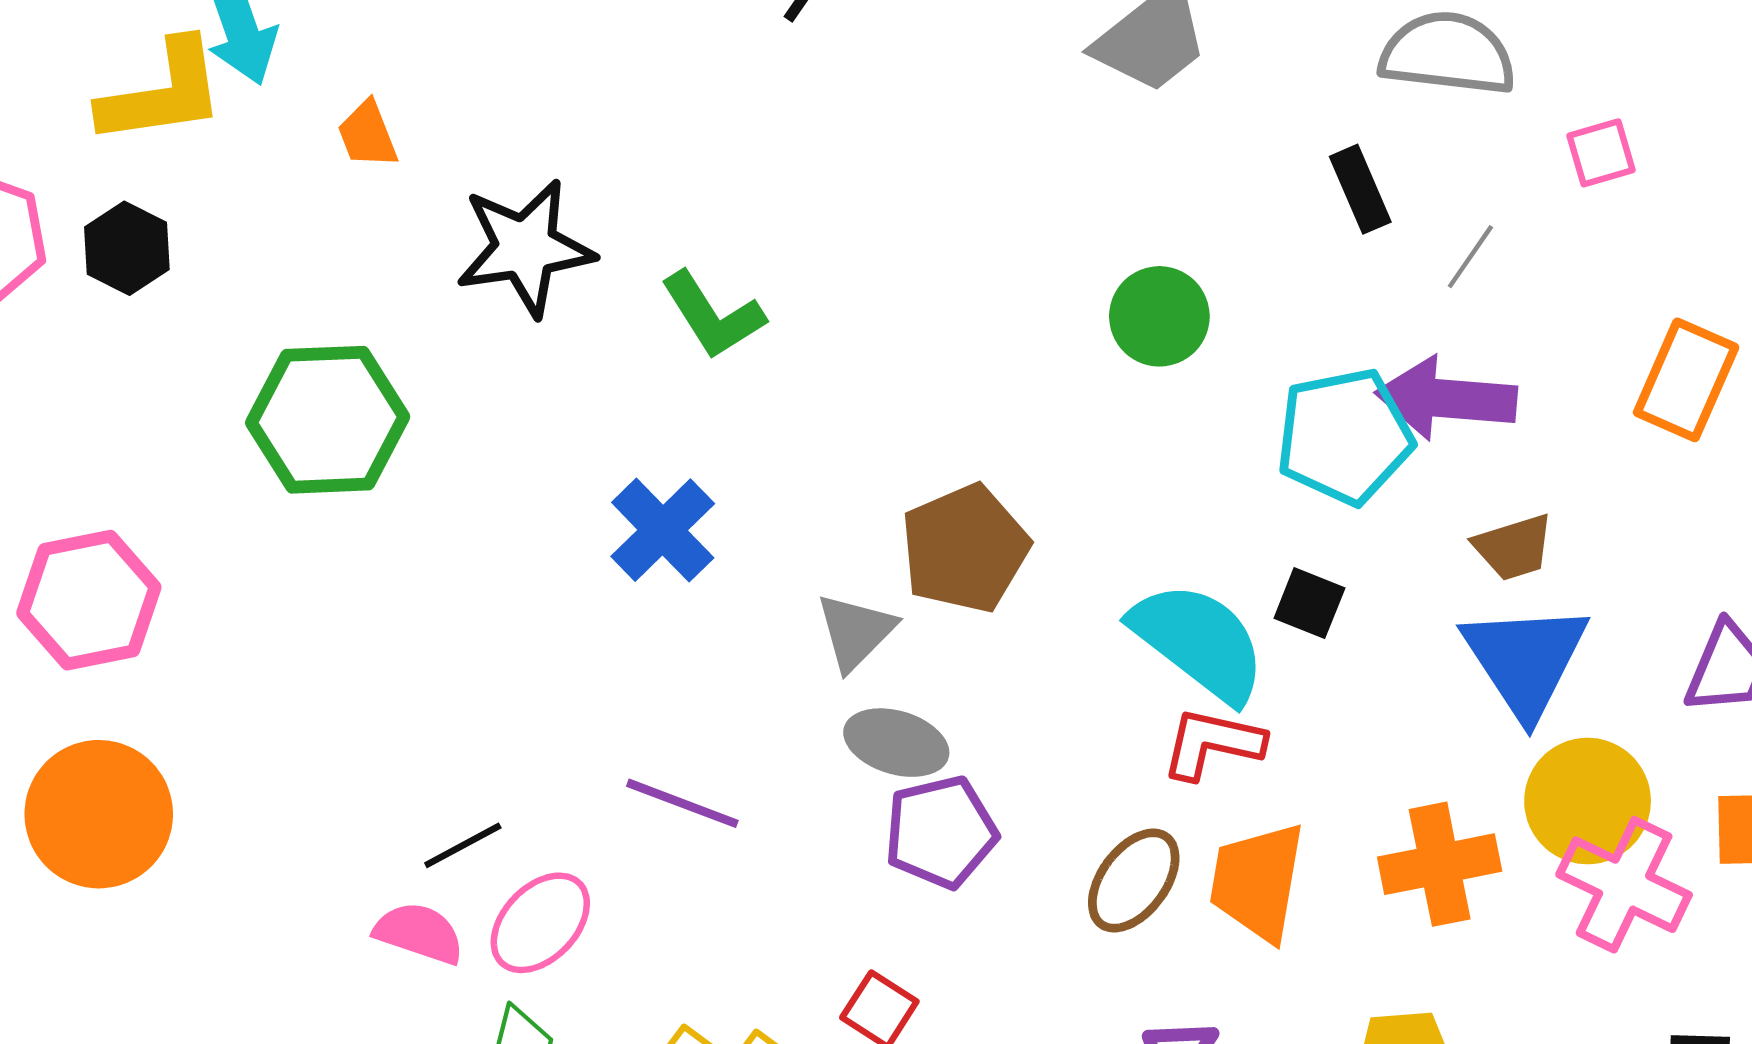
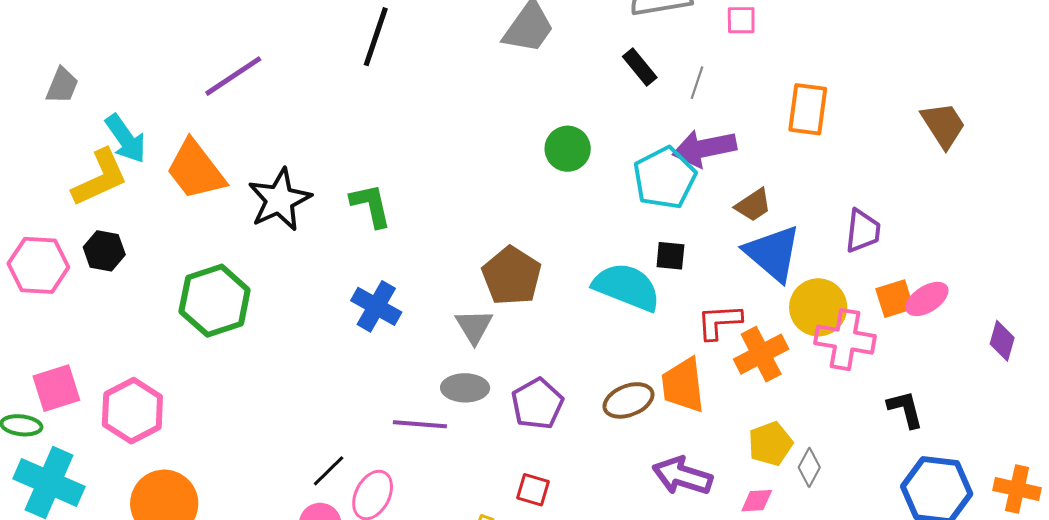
orange trapezoid: (368, 135) -> (196, 170), size x2.0
pink square: (1601, 153) -> (741, 20), turned 32
green L-shape: (713, 315) -> (371, 205), turned -144
gray ellipse: (896, 743) -> (465, 388), moved
red L-shape: (1212, 744) -> (719, 322), moved
brown ellipse: (1134, 880) -> (629, 400), turned 48

